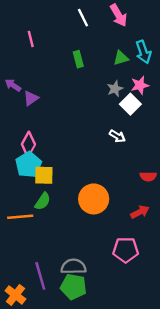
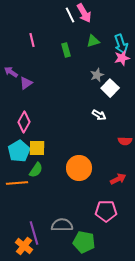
pink arrow: (119, 15) -> (84, 13), moved
pink line: (31, 39) -> (32, 40), moved
green triangle: (121, 58) -> (93, 41), moved
pink star: (140, 85) -> (122, 58), moved
cyan pentagon: (28, 165) -> (19, 151), moved
red semicircle: (148, 176) -> (125, 141), moved
green pentagon: (73, 287) -> (84, 242), moved
orange cross: (15, 295) -> (24, 246), moved

